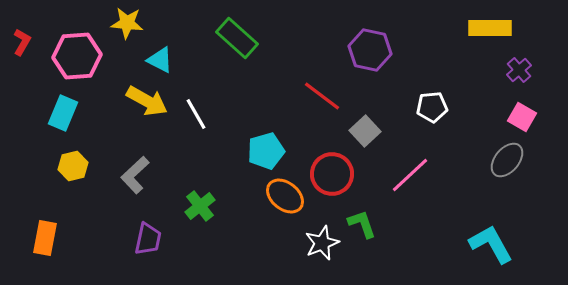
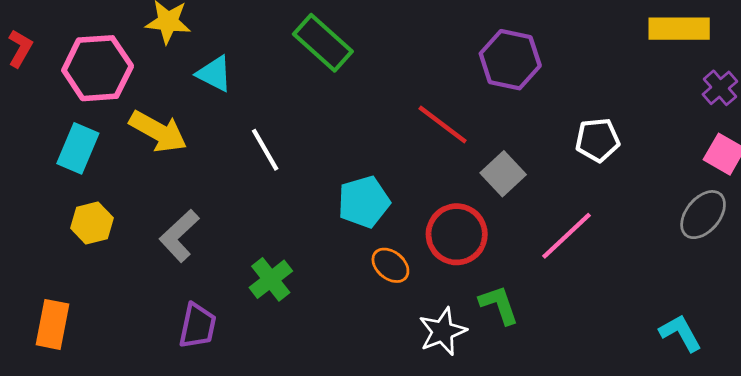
yellow arrow: (147, 101) -> (158, 132), moved
orange ellipse: (285, 196) -> (390, 265), size x0.7
cyan L-shape: (491, 244) -> (681, 333), size x0.7

